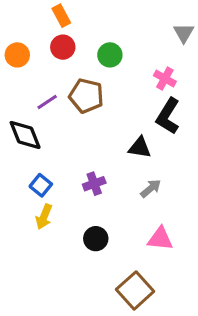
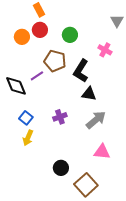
orange circle: (17, 55) -> (22, 37), moved
purple line: (47, 102) -> (37, 76), moved
black L-shape: (168, 116) -> (81, 71), moved
gray arrow: (151, 188) -> (96, 120), size x1.5
black circle: (96, 239) -> (61, 168), moved

